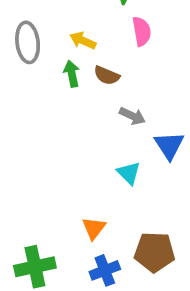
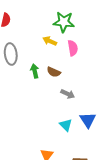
yellow arrow: (83, 41) -> (50, 41), moved
blue triangle: (169, 145) -> (88, 120), moved

